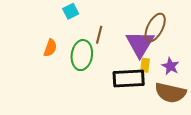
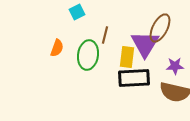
yellow rectangle: (145, 65) -> (127, 57), moved, size x1.5
purple star: (170, 66) -> (175, 66), turned -30

